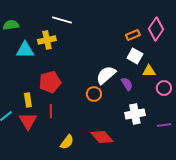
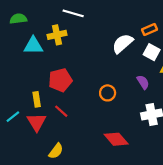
white semicircle: (106, 75) -> (123, 43), moved
red line: (51, 111) -> (61, 111), turned -48
yellow semicircle: (67, 142) -> (56, 151), moved

